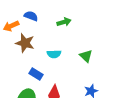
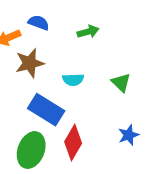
brown star: (25, 43) -> (30, 63), turned -30
blue rectangle: (36, 74) -> (46, 110), size x1.6

